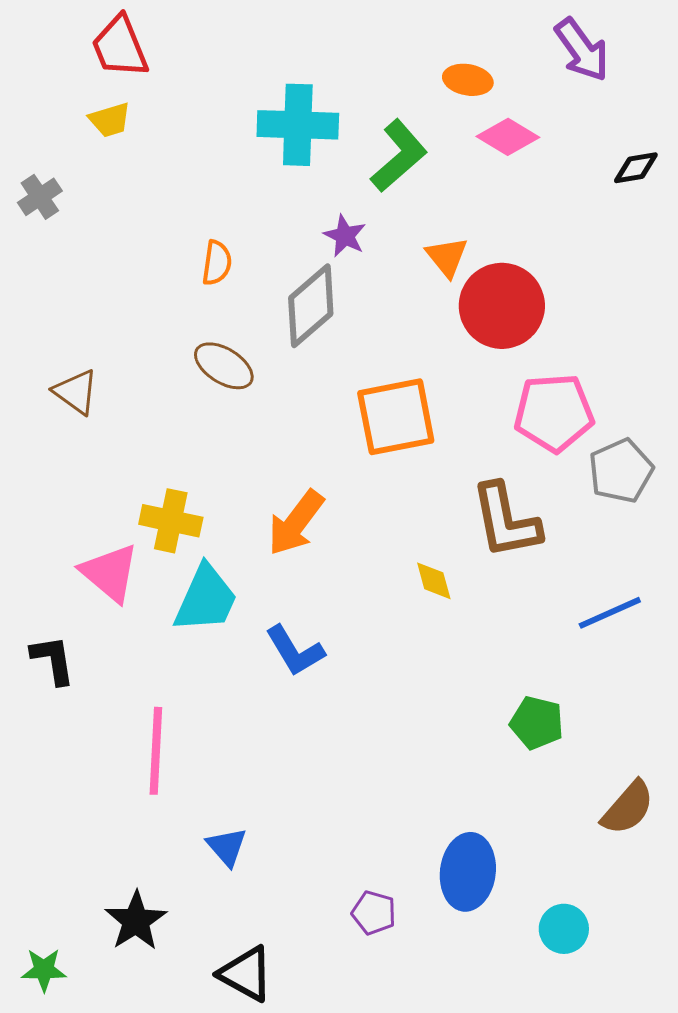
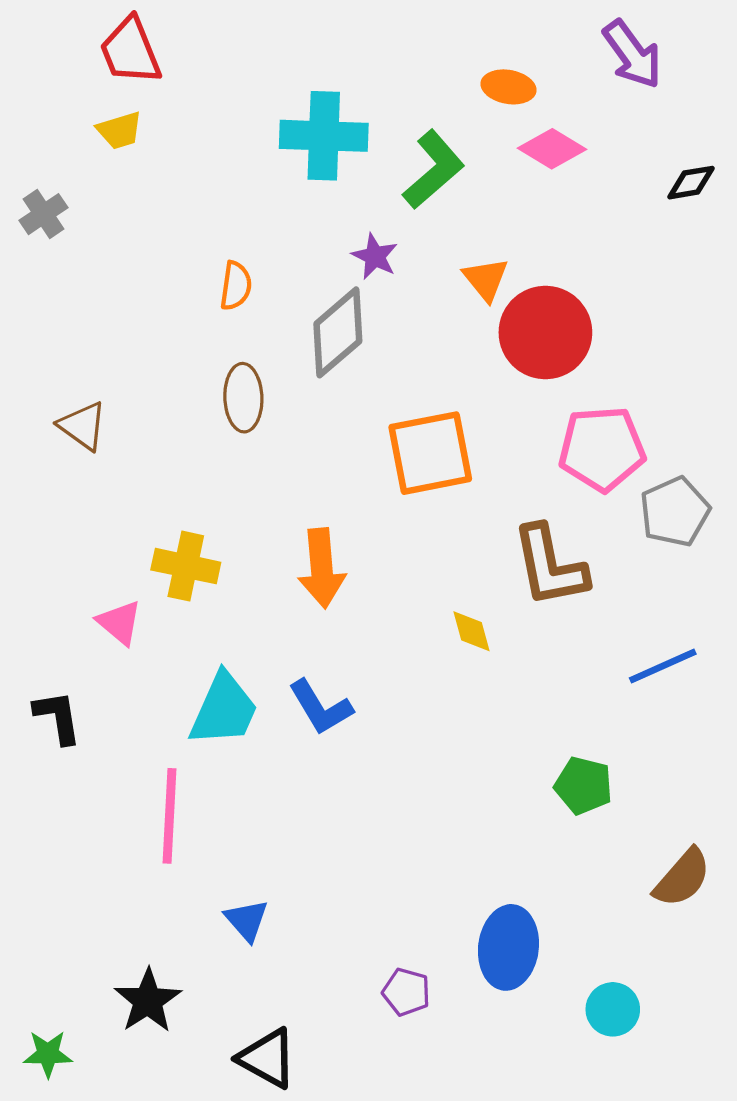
brown ellipse: (224, 366) -> (243, 398), turned 56
orange arrow: (296, 523) -> (322, 568), turned -42
pink triangle: (110, 573) -> (120, 623), size x0.7
cyan trapezoid: (206, 599) -> (224, 709), moved

